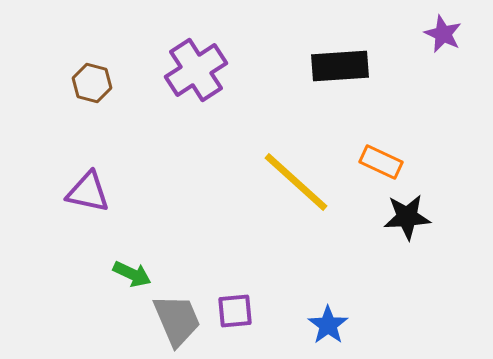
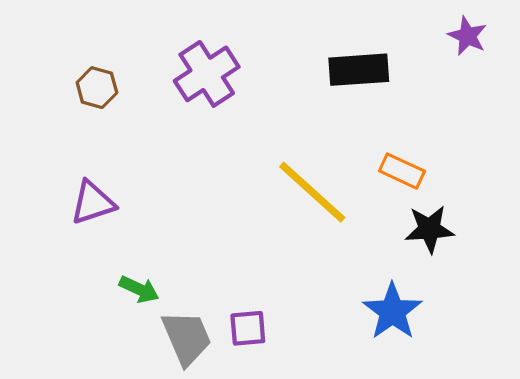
purple triangle: (88, 192) -> (93, 203), turned -30
blue star: (328, 325) -> (392, 311), moved, size x1.4

